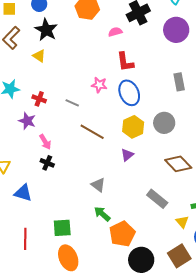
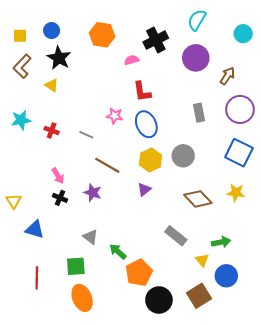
purple star: (27, 121) -> (93, 193), moved
gray triangle: (98, 185) -> (91, 237), moved

